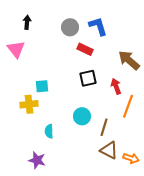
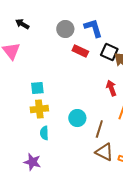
black arrow: (27, 22) -> (22, 24), turned -64
black square: (88, 78) -> (109, 52), moved, turned 36
yellow cross: (29, 104) -> (39, 109), moved

